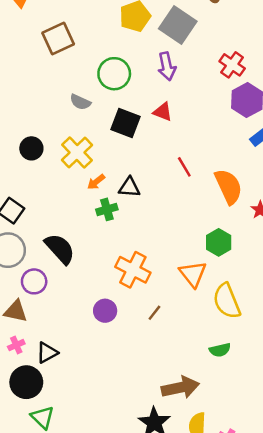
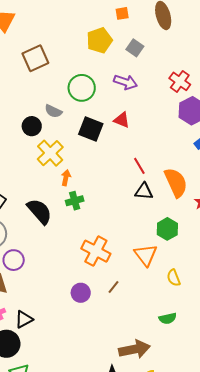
gray square: (178, 25) -> (135, 48), size x0.6
purple arrow: (167, 66) -> (125, 82), turned -60
black circle: (31, 148) -> (32, 126), moved
orange arrow: (96, 182) -> (66, 178), turned 140
black triangle: (129, 187) -> (144, 191), moved
black semicircle: (60, 249) -> (39, 211), moved
yellow semicircle: (227, 301) -> (174, 278), size x0.6
purple circle: (105, 311) -> (81, 293), moved

